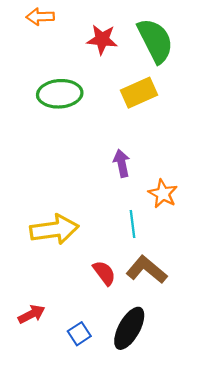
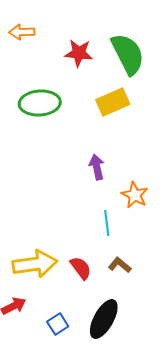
yellow arrow: (54, 229) -> (35, 264), moved
brown L-shape: (147, 270) -> (120, 265), size x0.6

